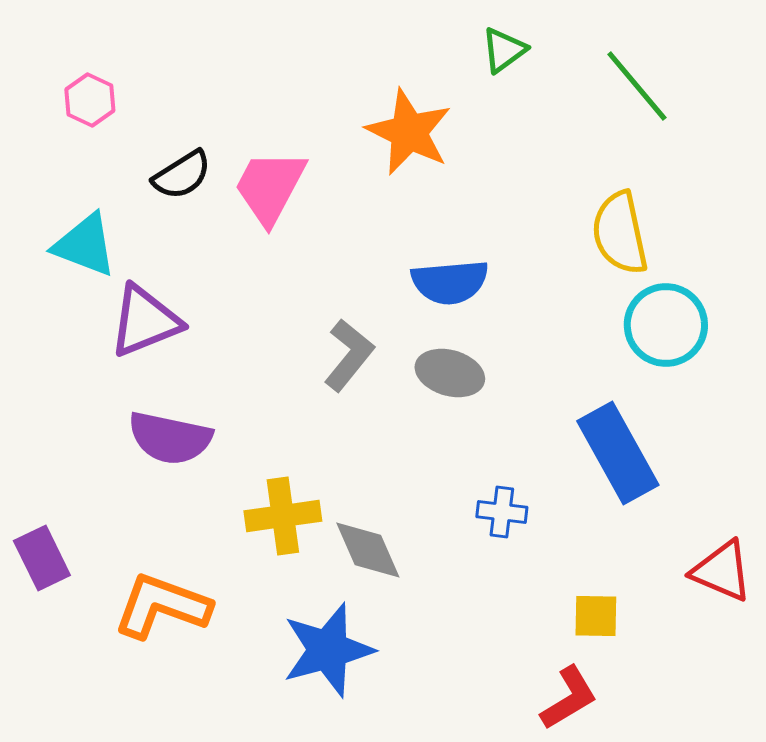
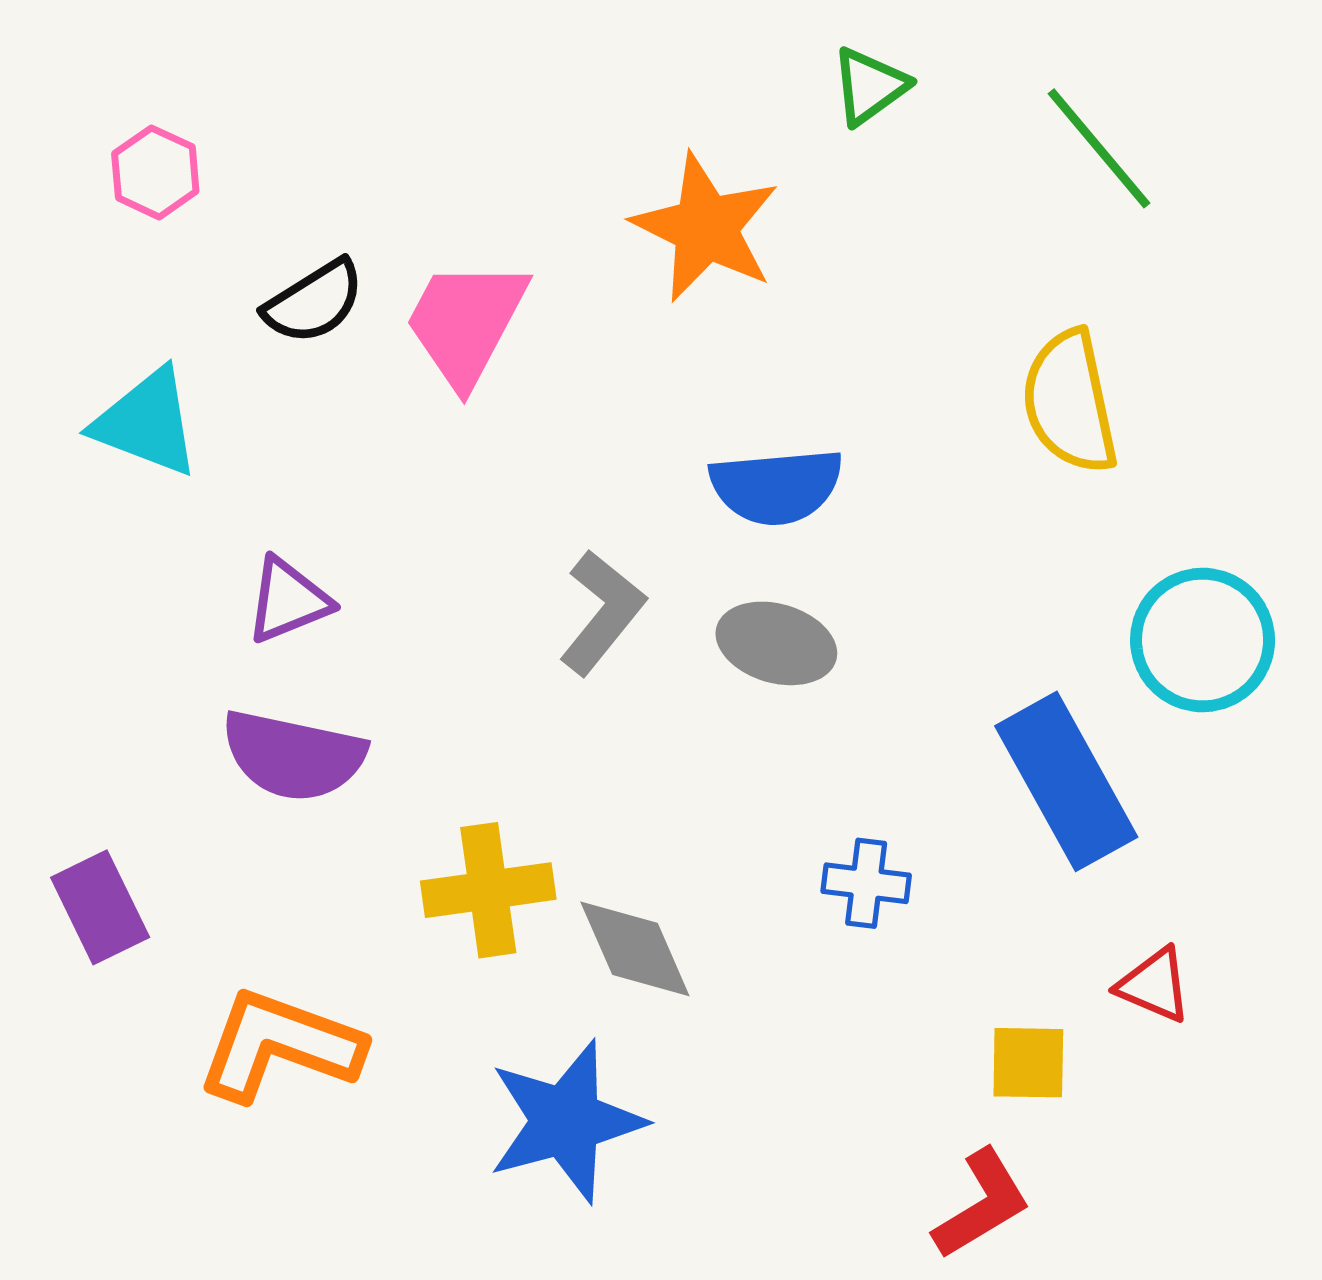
purple triangle: (145, 321) -> (288, 600), moved, size x0.7
cyan circle: (666, 325) -> (1203, 640), moved
purple rectangle: (42, 558) -> (100, 907), moved
red triangle: (722, 571) -> (1154, 985), moved, size x0.7

